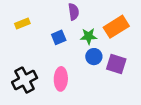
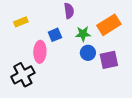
purple square: (116, 64) -> (109, 60), turned -30
pink ellipse: (61, 79) -> (40, 52), moved

